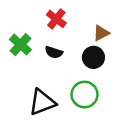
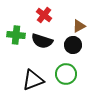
green cross: (20, 45) -> (16, 35), turned -36
black semicircle: (54, 52) -> (42, 41), size x1.5

